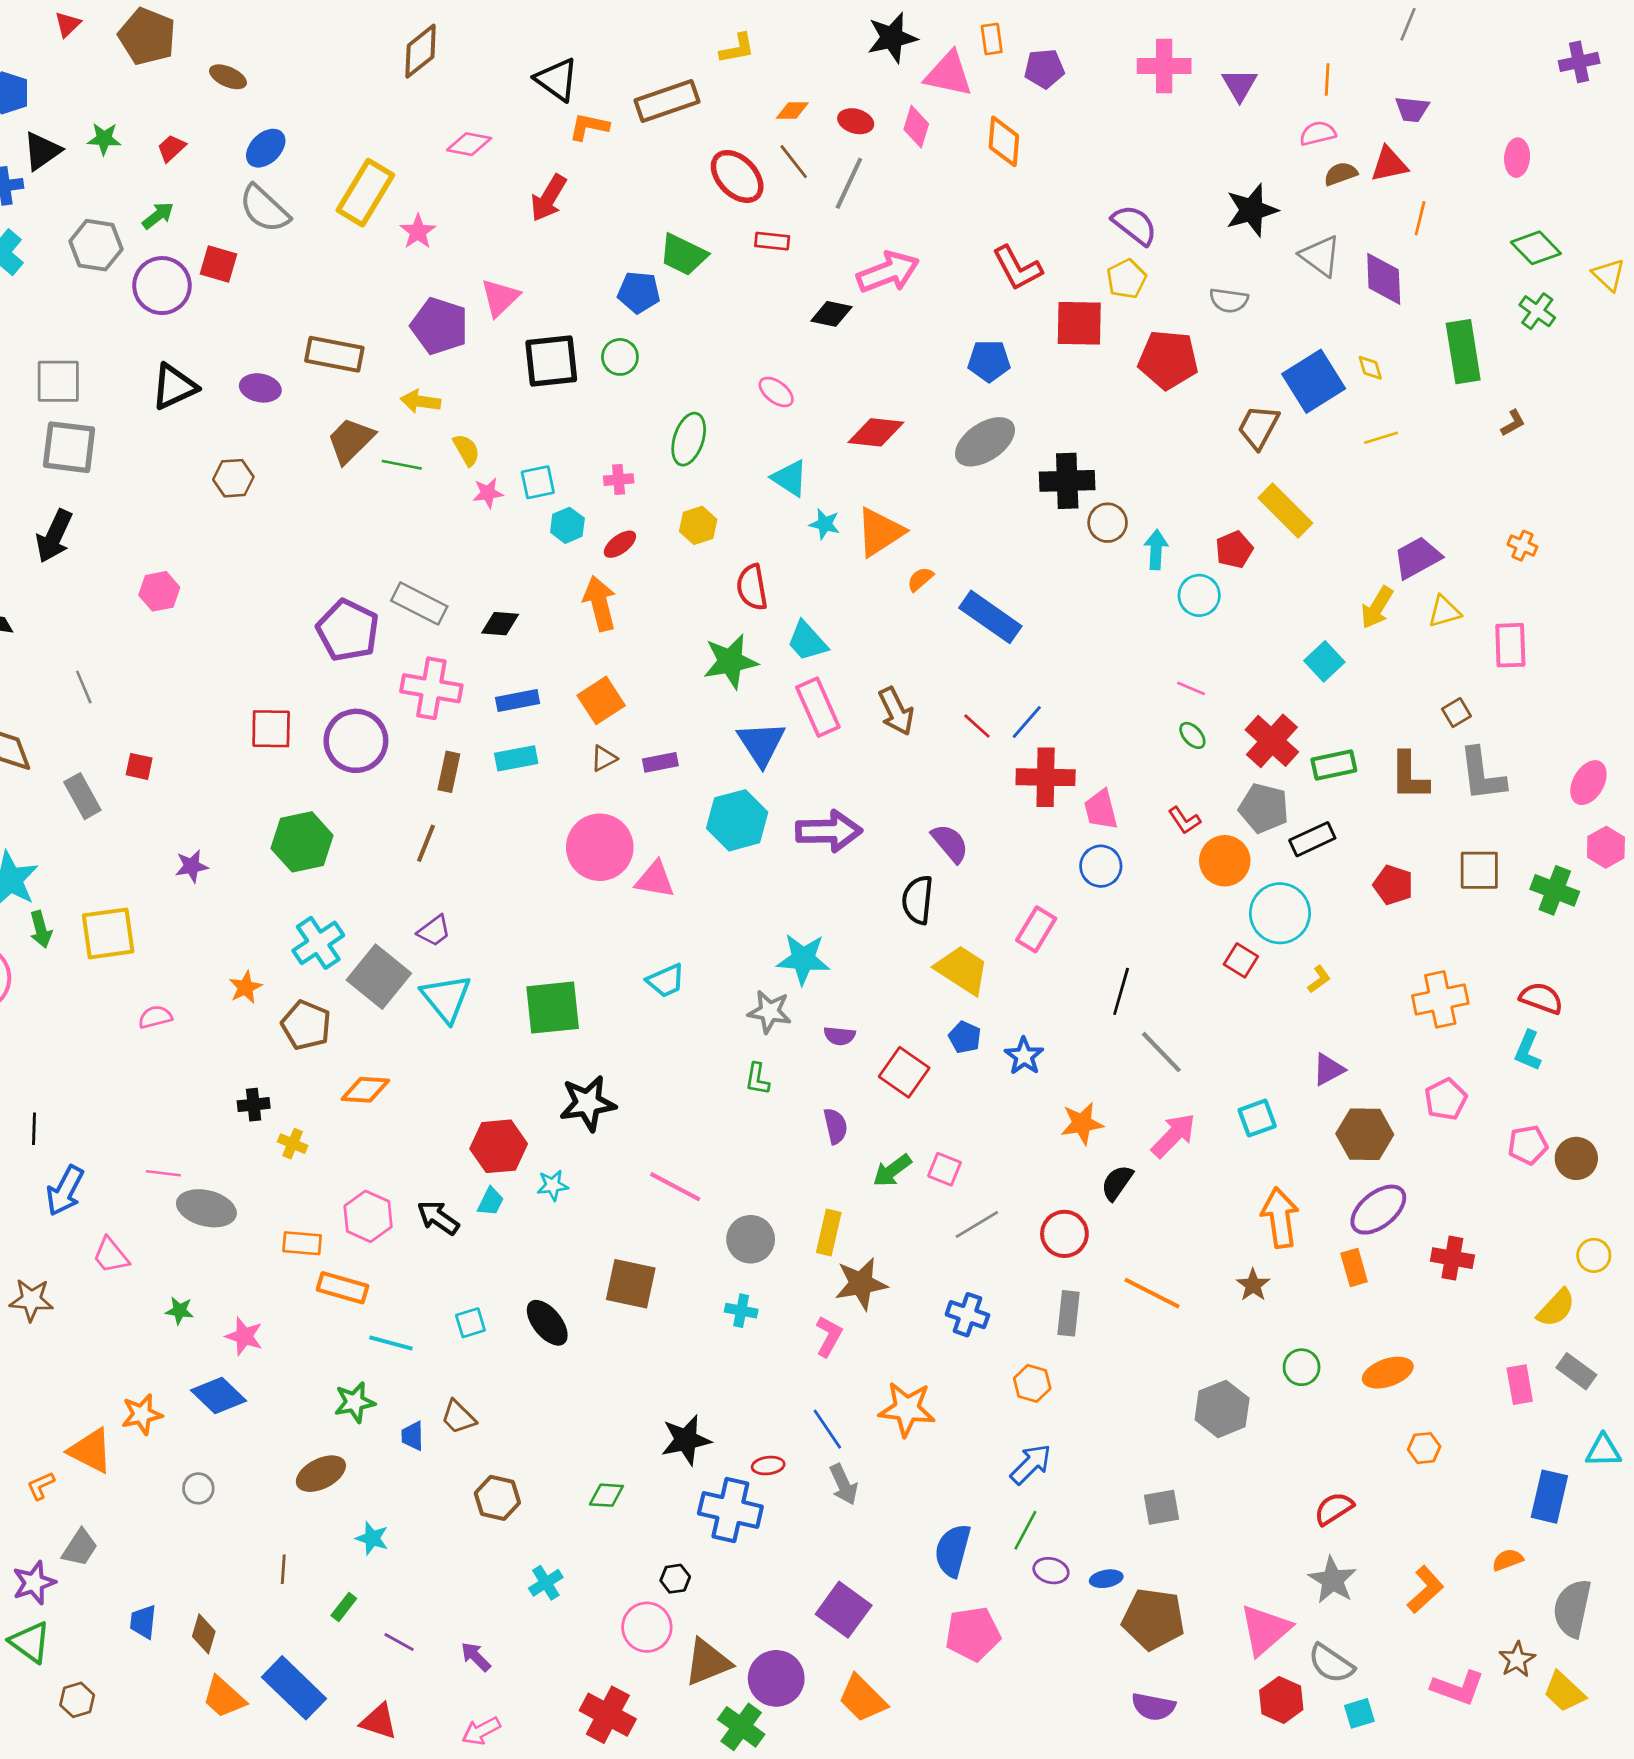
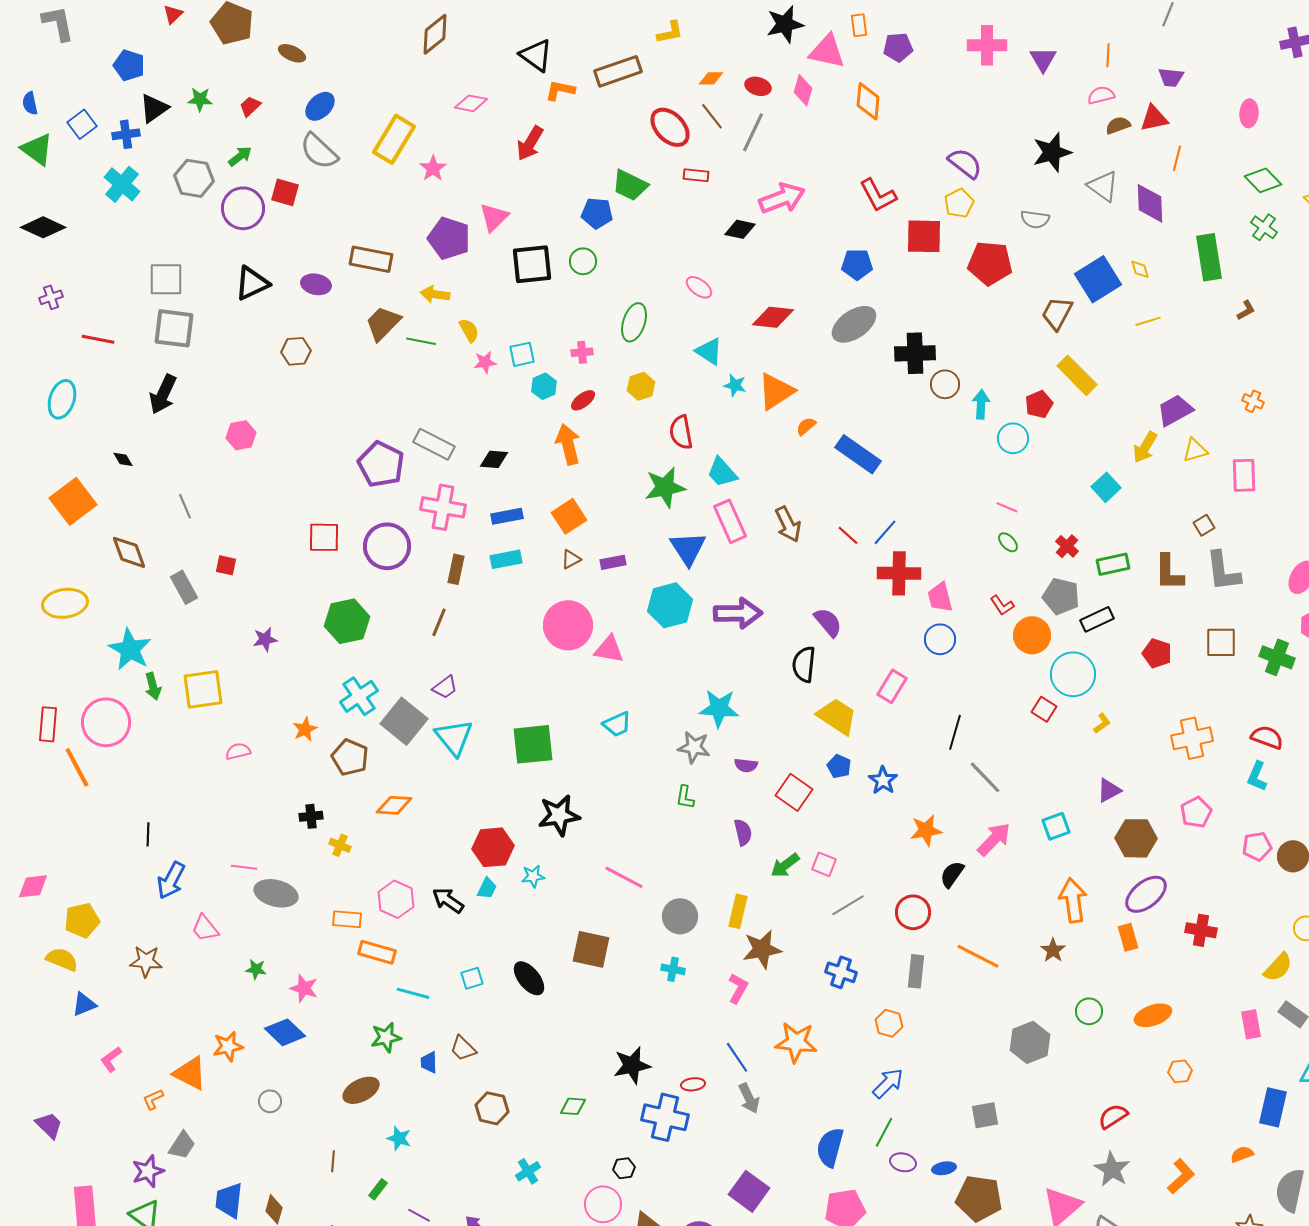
red cross: (1272, 741) -> (1067, 546), size x0.6
blue trapezoid: (143, 1622) -> (229, 1200), size x1.4

